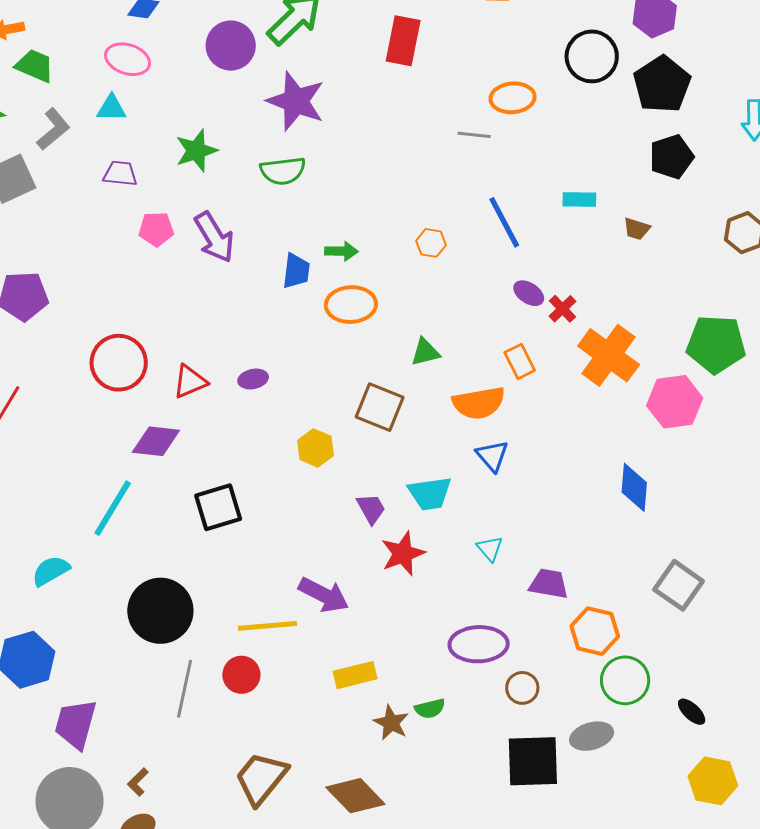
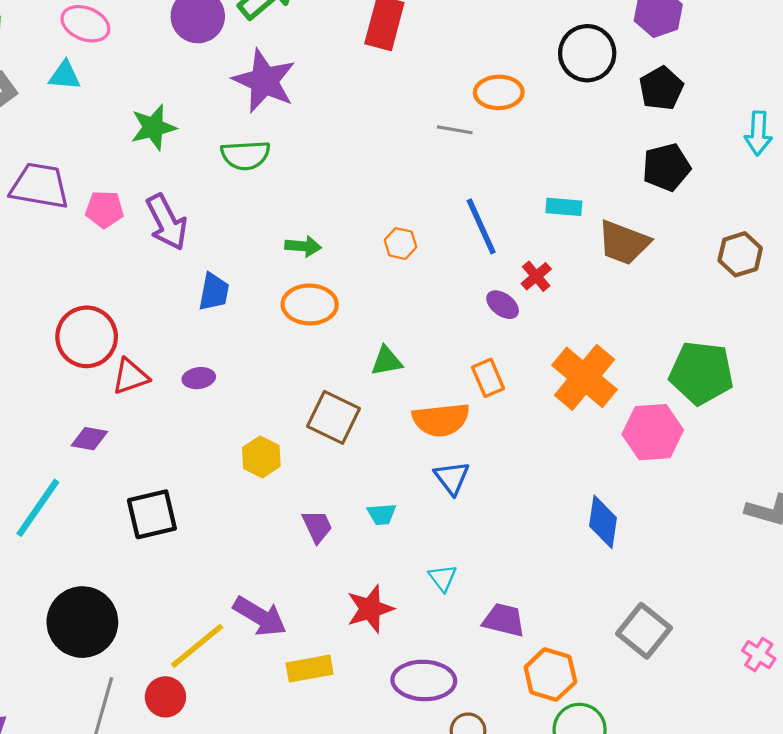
black pentagon: (662, 84) -> (661, 88), size x0.7
purple trapezoid: (120, 174) -> (40, 186), moved, size x1.6
brown trapezoid: (637, 229) -> (624, 243), size x1.8
blue trapezoid: (296, 271) -> (214, 292), moved
red cross: (563, 309) -> (536, 276), moved
red circle: (119, 363) -> (87, 337), moved
purple diamond: (156, 441) -> (89, 439), size x0.7
cyan trapezoid: (430, 493) -> (382, 514), size x0.6
red star: (403, 554) -> (370, 609), moved
yellow line: (268, 626) -> (197, 646), turned -38
yellow rectangle: (355, 675) -> (310, 669), moved

